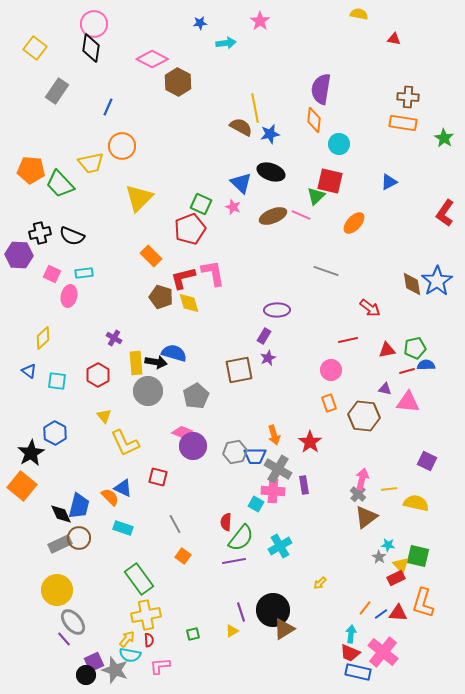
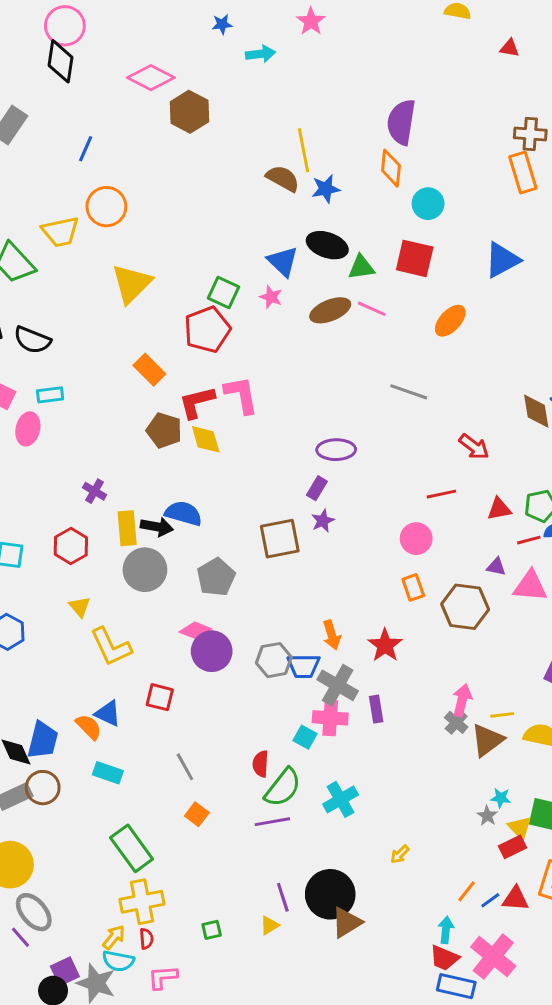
orange rectangle: (403, 123) -> (523, 172), turned 64
blue triangle: (389, 182) -> (502, 260), size x1.5
green triangle: (316, 196) -> (361, 267), moved, turned 36
brown triangle: (366, 517) -> (487, 740), moved

